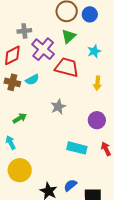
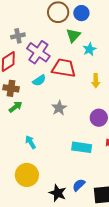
green triangle: (69, 36) -> (73, 35), moved
cyan semicircle: (32, 80) -> (39, 80), moved
green arrow: (20, 118) -> (16, 107), moved
cyan arrow: (11, 143) -> (30, 142), moved

